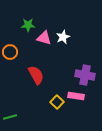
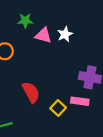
red semicircle: (36, 75) -> (31, 92), moved

